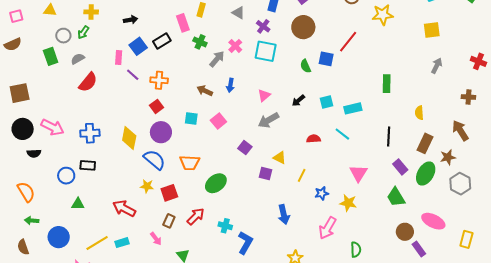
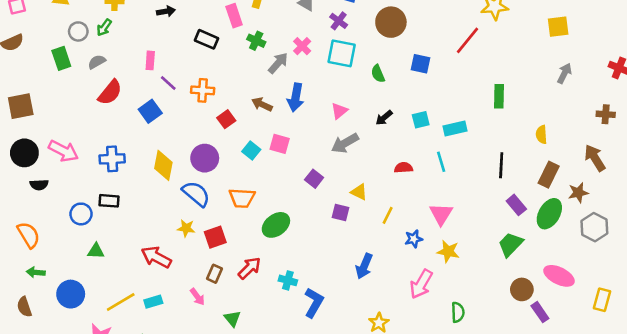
black rectangle: (162, 41) -> (207, 39), turned 54
red line: (348, 42) -> (468, 40), moved
blue square: (138, 46) -> (150, 111), moved
green semicircle: (305, 66) -> (378, 74), moved
blue arrow: (230, 85) -> (296, 97), size x1.5
red square: (157, 106) -> (226, 119), moved
cyan square: (191, 119) -> (251, 151), moved, turned 32
pink square: (218, 121) -> (280, 144), turned -35
cyan line: (342, 134) -> (441, 162), turned 35
pink triangle: (359, 173) -> (441, 214), moved
green trapezoid: (396, 197) -> (510, 244), turned 75
blue arrow: (284, 214) -> (364, 266), turned 36

